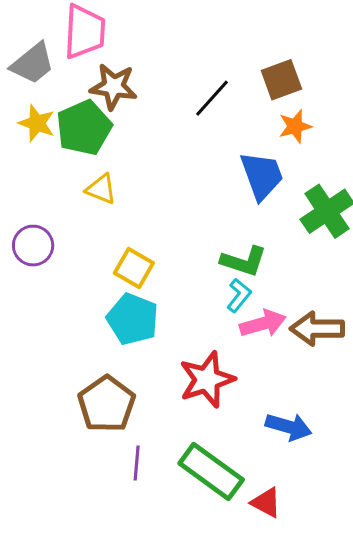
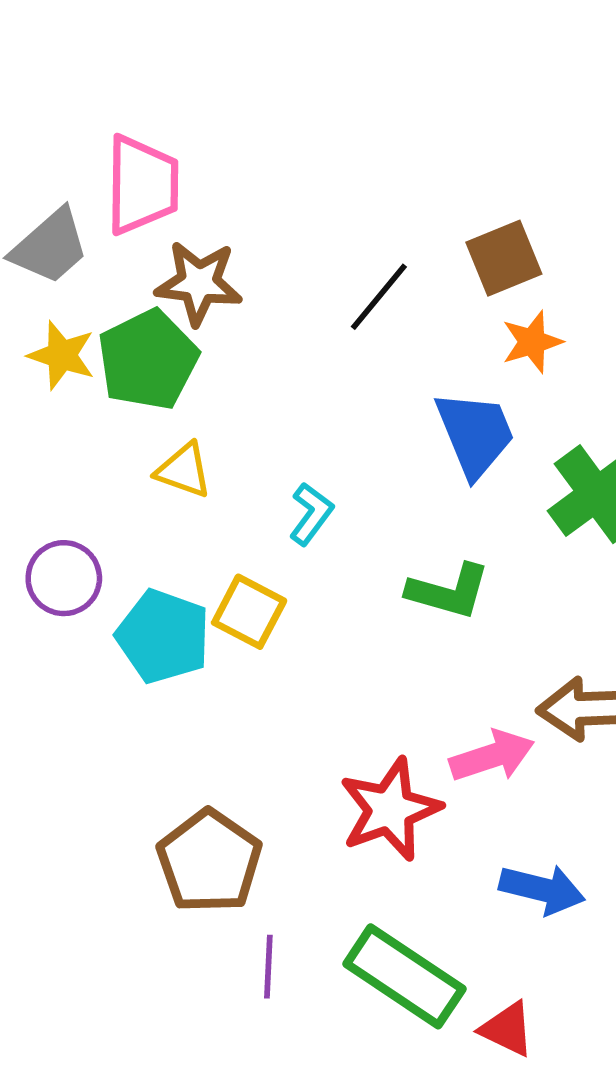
cyan L-shape: (239, 295) -> (311, 514), moved
cyan pentagon: (133, 319) -> (163, 636), moved
pink arrow: (263, 324) -> (492, 756), moved

